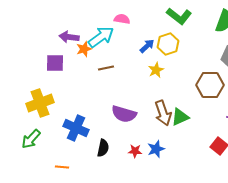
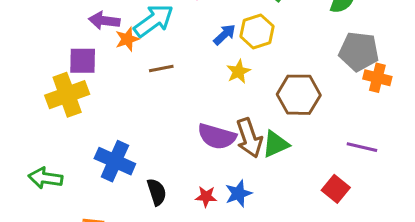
brown hexagon: (210, 85) -> (299, 95), moved
yellow cross: (40, 103) -> (67, 95), moved
purple semicircle: (124, 114) -> (217, 136), moved
green arrow: (31, 139) -> (45, 178), turned 55
black semicircle: (103, 148) -> (157, 192), turned -30

